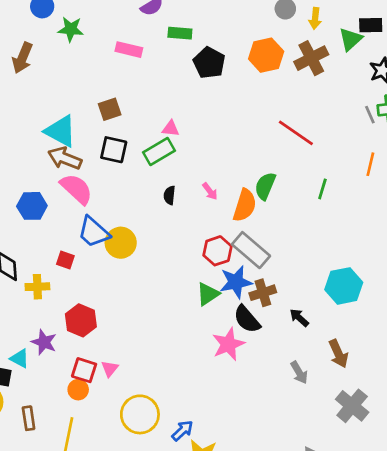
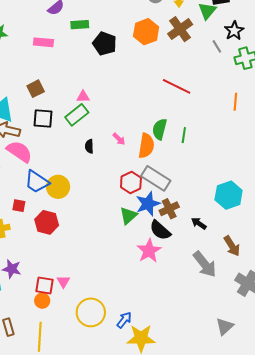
gray line: (370, 115) -> (217, 46), moved
green line: (322, 189) -> (184, 135), moved
red hexagon: (81, 320) -> (47, 222), moved
gray arrow: (299, 373) -> (205, 264), size x1.6

